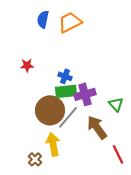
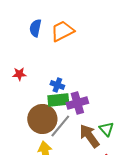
green triangle: (116, 104) -> (106, 129), moved

